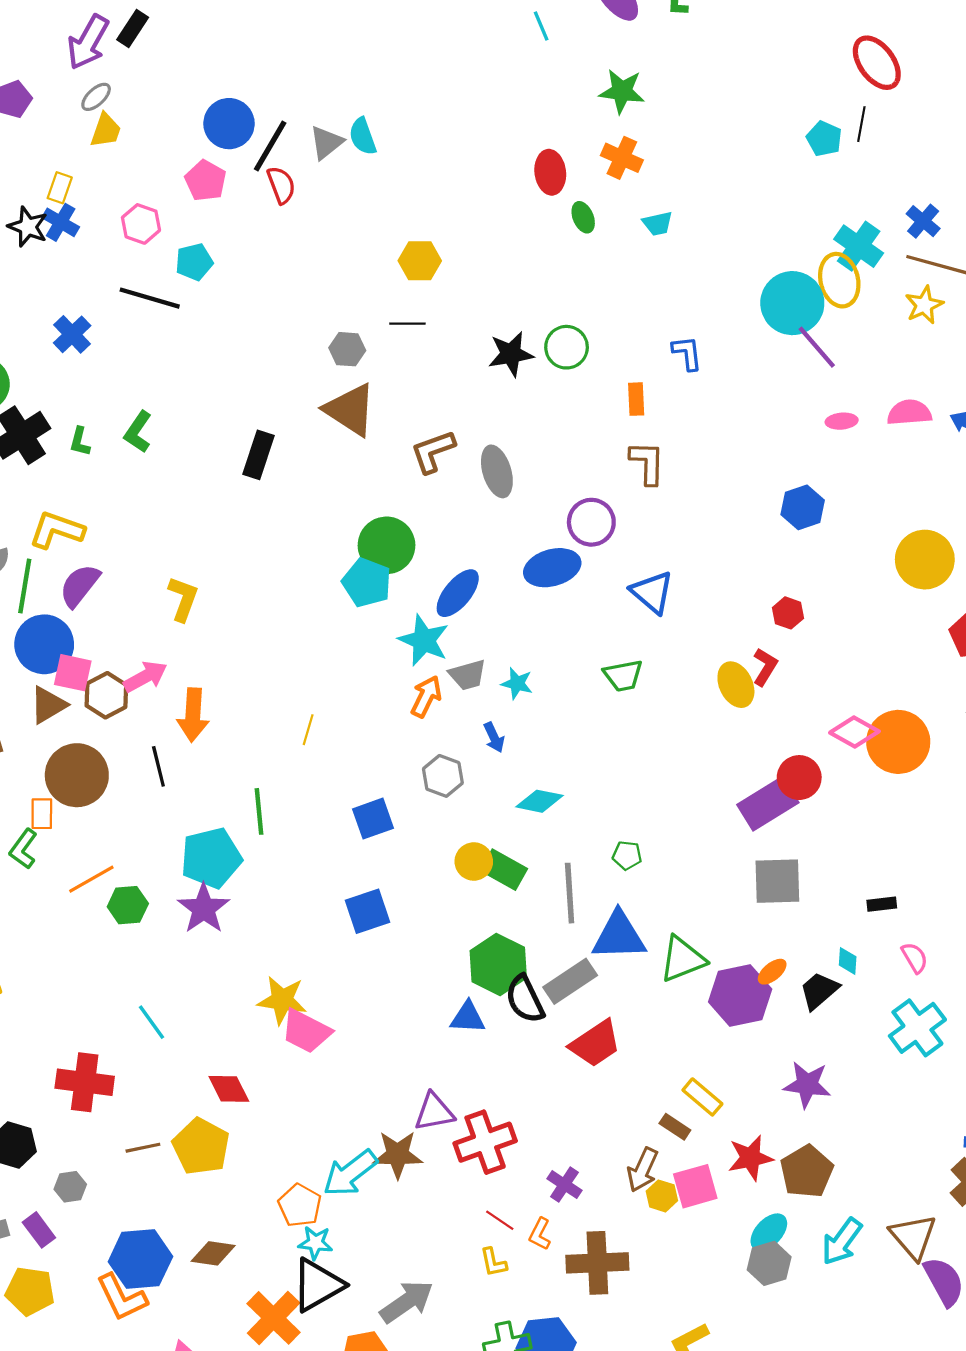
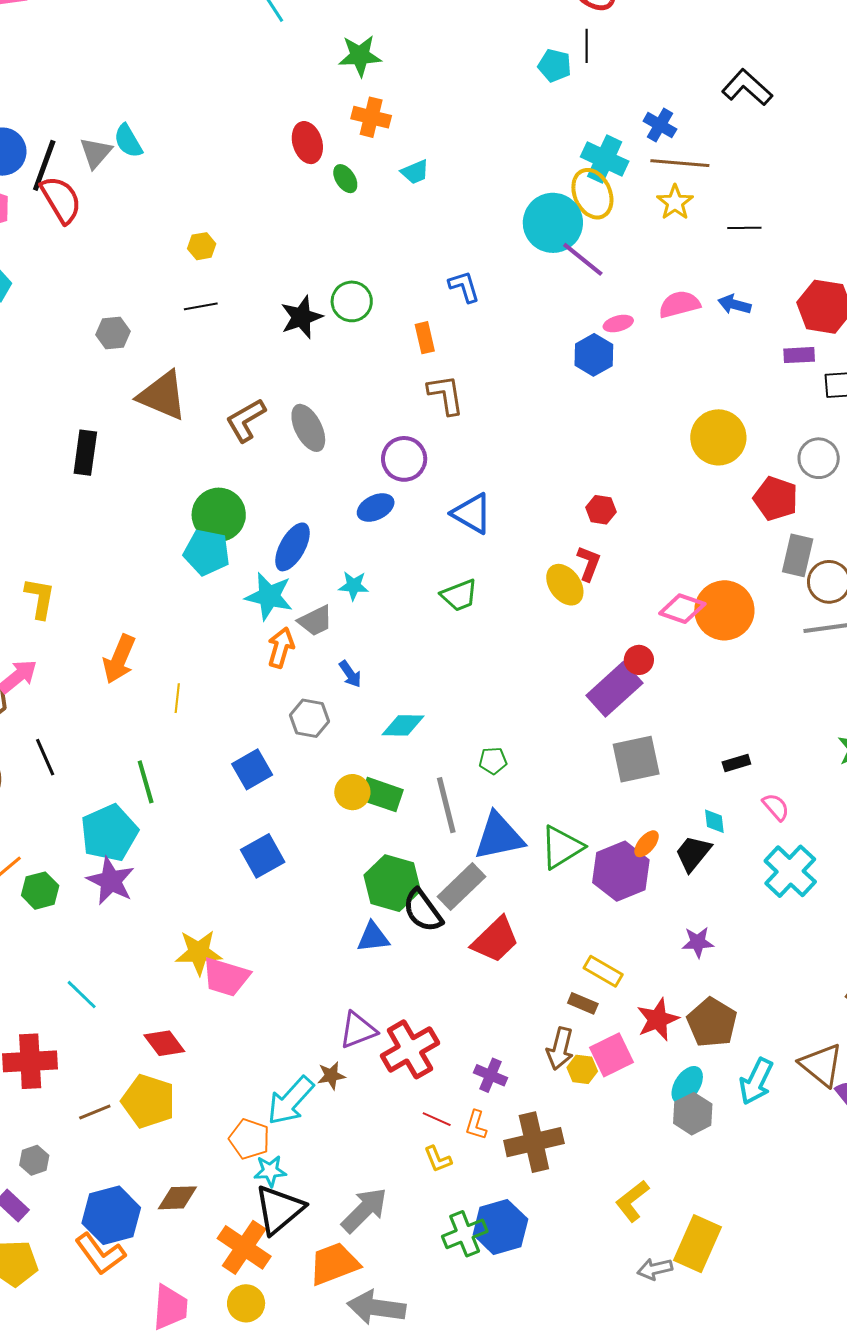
red semicircle: (281, 185) -> (61, 200), size x1.4
yellow hexagon: (420, 261) -> (202, 246), size x0.7
gray hexagon: (347, 349) -> (113, 333), moved
blue hexagon: (803, 507) -> (594, 355), moved
blue ellipse: (552, 568) -> (376, 507), size x0.7
cyan star: (517, 683) -> (354, 586), moved
orange arrow: (193, 715) -> (119, 659), moved, turned 30
red circle: (799, 778) -> (639, 660), size x0.7
purple star: (807, 1085) -> (698, 942), size x0.7
brown star: (398, 1155) -> (331, 1076), size x0.6

